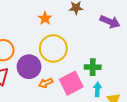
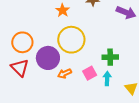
pink square: (71, 83) -> (90, 73), size x0.6
cyan arrow: (97, 89) -> (107, 78), moved

